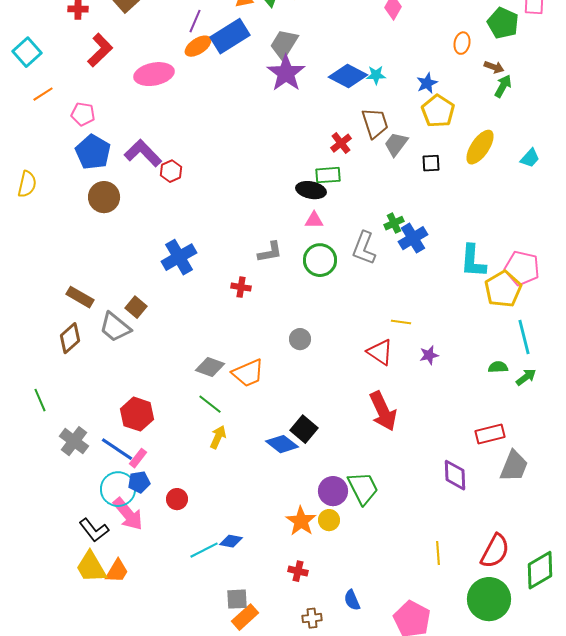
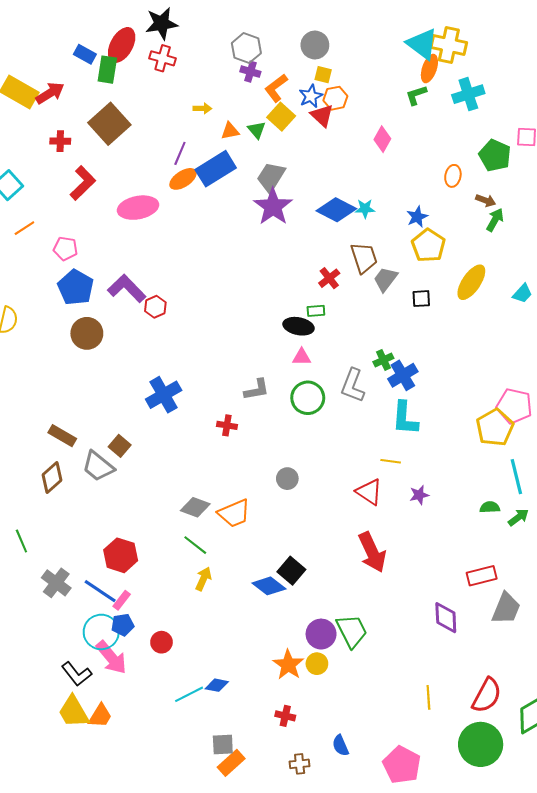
green rectangle: (328, 175) -> (316, 311), size x0.7
cyan L-shape: (473, 261) -> (405, 418), moved

